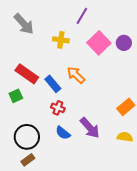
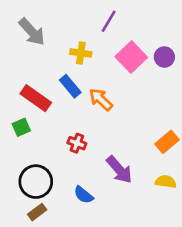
blue rectangle: (53, 84) -> (70, 86), moved
blue semicircle: (63, 133) -> (84, 195), moved

